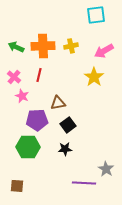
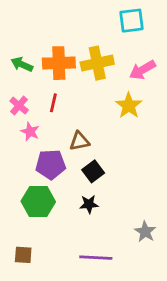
yellow cross: (71, 46) -> (97, 63), size x1.6
purple line: (84, 183) -> (96, 258), moved

